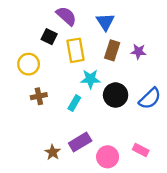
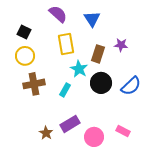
black square: (49, 37) -> (24, 32), moved
brown rectangle: (112, 50) -> (98, 54), moved
cyan star: (90, 79) -> (79, 69), turned 30
brown cross: (39, 96) -> (34, 84), size x1.5

